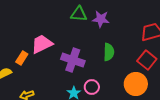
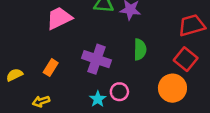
pink trapezoid: (42, 44) -> (59, 18), moved
orange rectangle: (22, 58) -> (51, 68), moved

